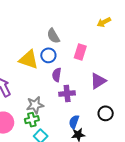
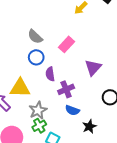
pink rectangle: (80, 52) -> (67, 44), turned 42
yellow triangle: (29, 60) -> (20, 88), moved
blue semicircle: (74, 122) -> (72, 110), moved, turned -72

